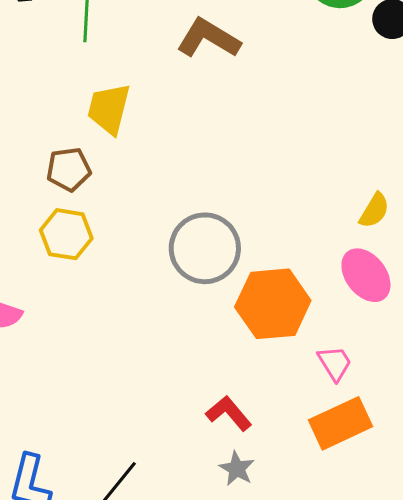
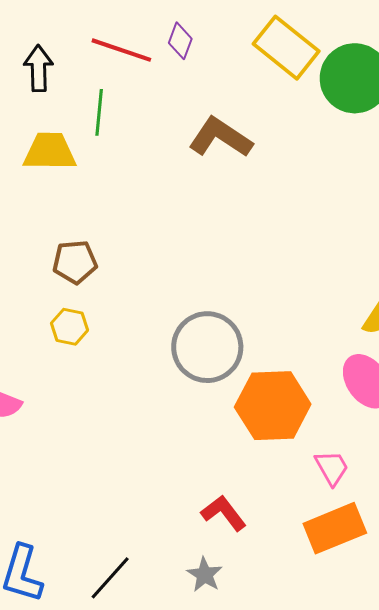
yellow trapezoid: (109, 109) -> (50, 152), moved, turned 74
yellow hexagon: (66, 234) -> (69, 327), size x0.7
gray star: (237, 469) -> (205, 575), moved

